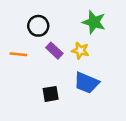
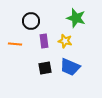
purple rectangle: (54, 51) -> (44, 41), turned 40
black square: (51, 94) -> (45, 68), moved

